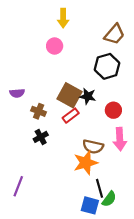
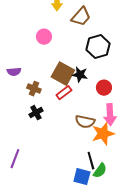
brown trapezoid: (114, 34) -> (81, 17), moved
pink circle: (55, 46) -> (44, 37), moved
orange star: (86, 163) -> (103, 134), moved

